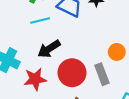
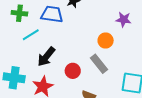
red circle: (72, 73) -> (73, 71), size x0.6

